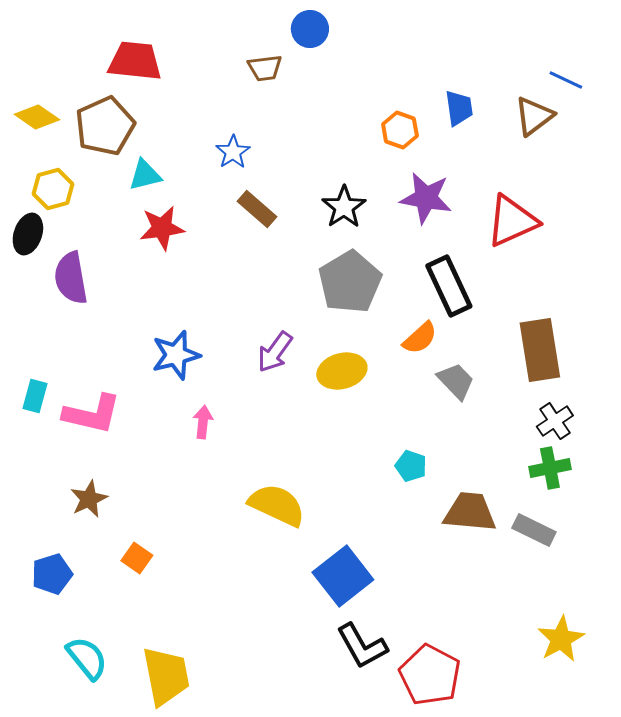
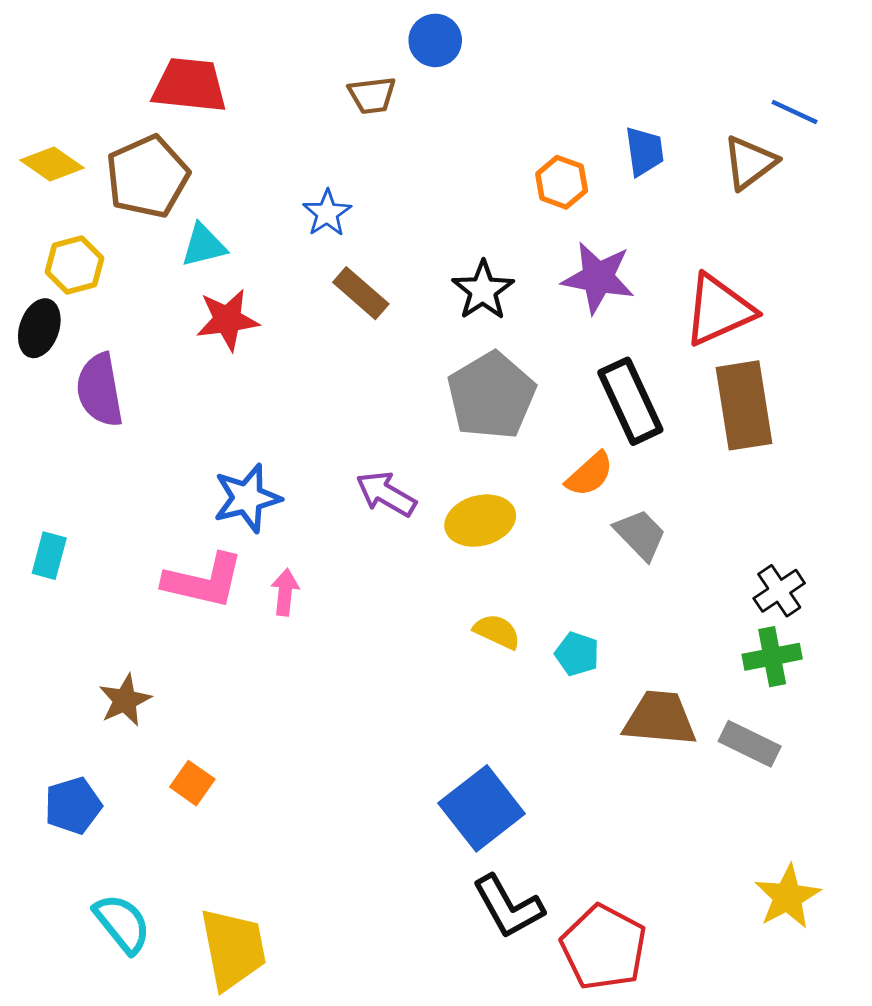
brown rectangle: (540, 350) -> (744, 405), moved
purple arrow: (275, 352) -> (386, 494), turned 84
pink L-shape: (92, 414) -> (204, 581), moved
yellow semicircle: (277, 505) -> (497, 631), moved, size x0.6

